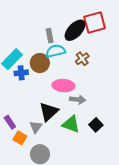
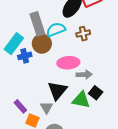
gray rectangle: (50, 36) -> (37, 24), moved, size x1.6
brown cross: (82, 59) -> (83, 34), turned 32
black square: (96, 125) -> (96, 93), moved

